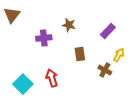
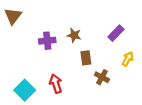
brown star: (69, 25) -> (74, 35), moved
brown cross: (105, 70) -> (102, 77), moved

